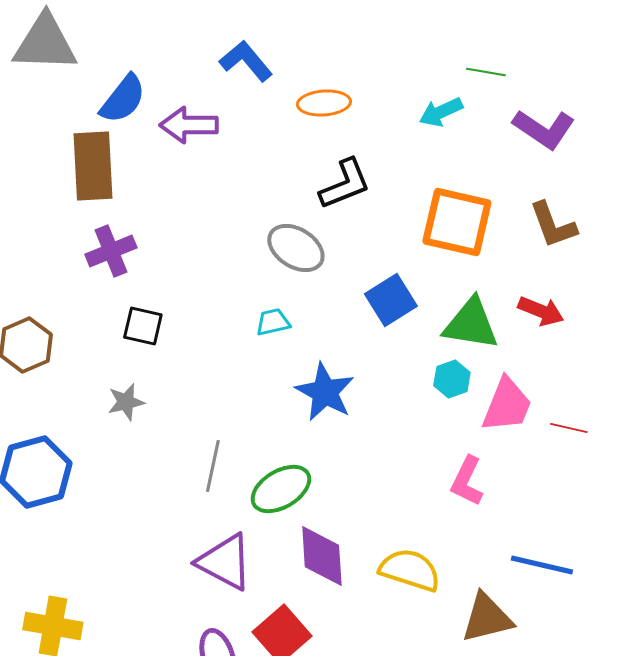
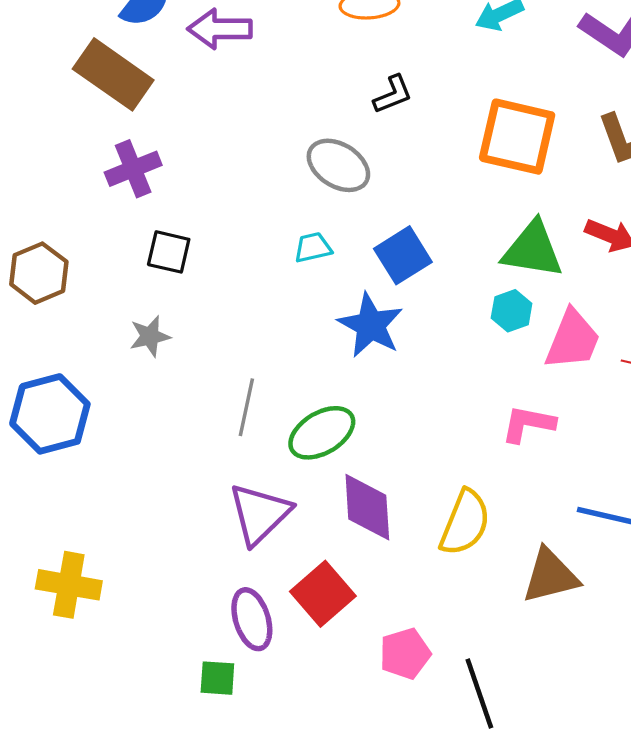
brown rectangle: (93, 166) -> (113, 74), turned -52
black L-shape: (345, 184) -> (393, 94), size x0.7
blue square: (391, 300) -> (403, 255), moved
pink L-shape: (467, 481) -> (528, 424), turned 75
purple triangle: (225, 562) -> (260, 514), turned 48
yellow semicircle: (410, 570) -> (465, 523), turned 94

